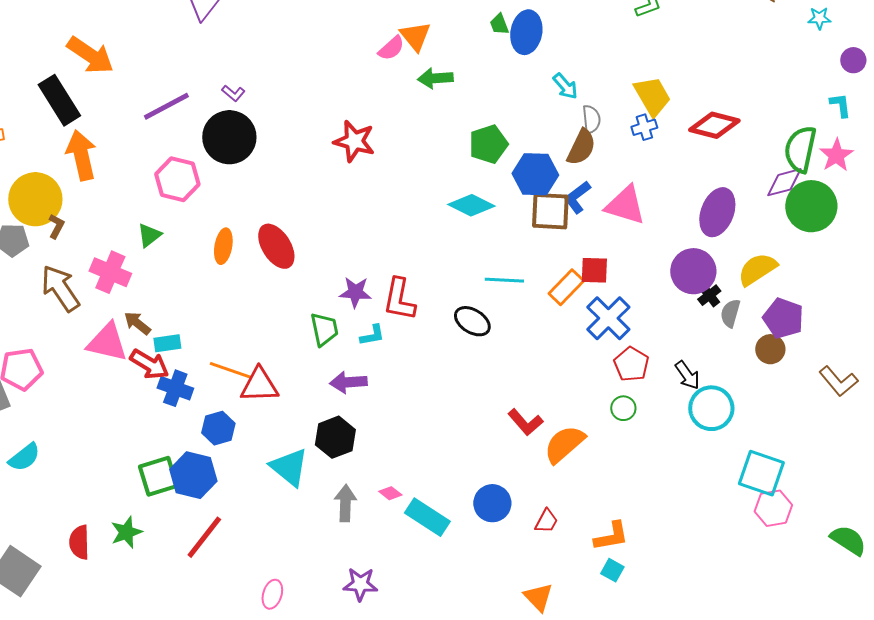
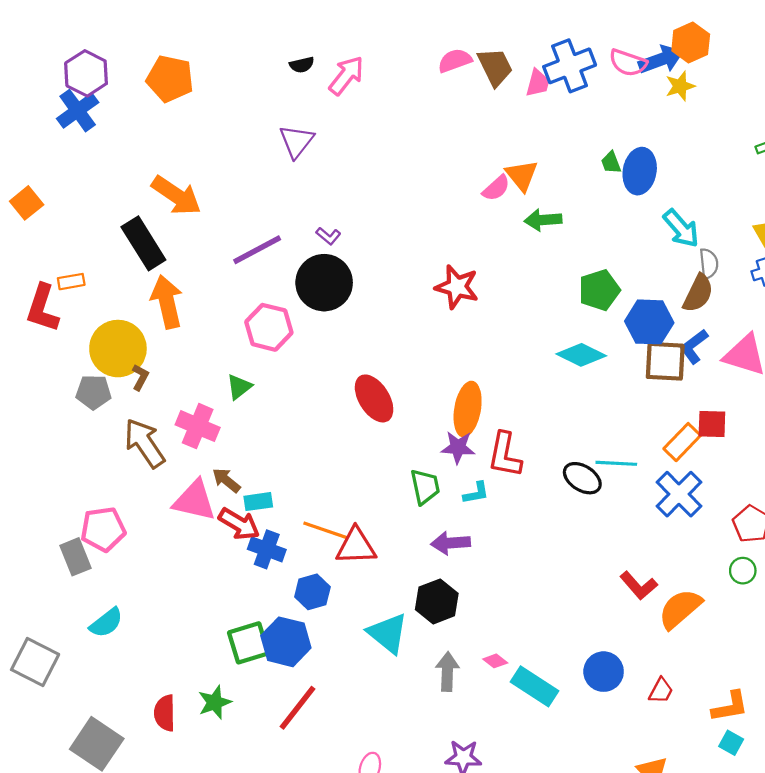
cyan arrow: (565, 86) -> (681, 228), size x1.4
orange ellipse: (223, 246) -> (468, 409), moved, size x1.4
cyan line: (504, 280) -> (616, 463), moved
blue cross: (608, 318) -> (679, 494), moved

